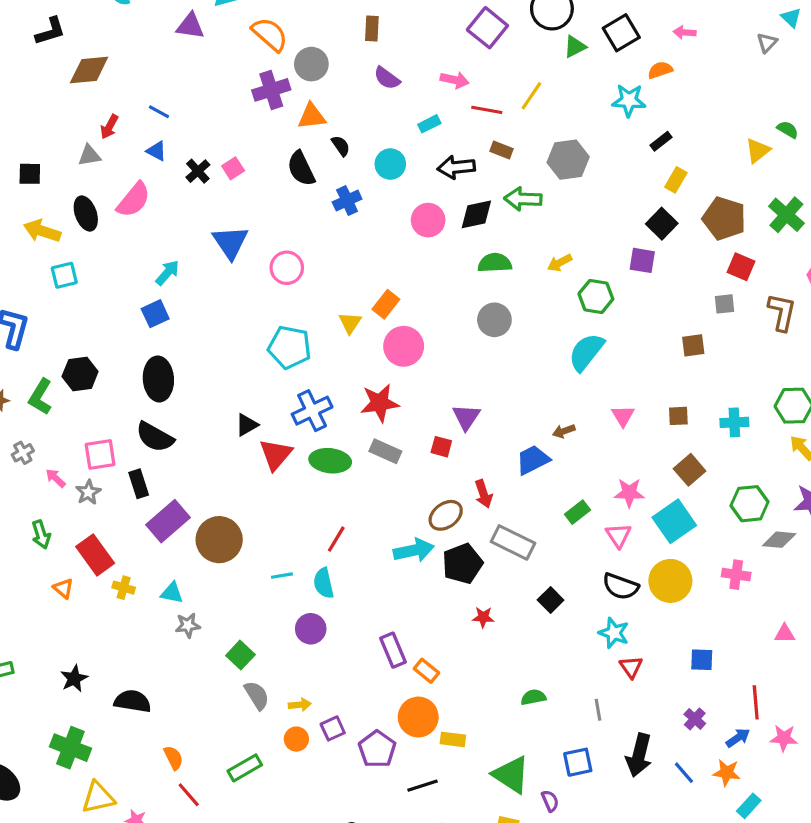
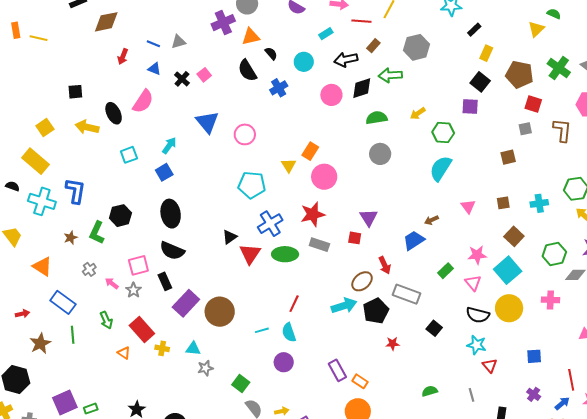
brown rectangle: (501, 150) -> (373, 46), turned -64
gray triangle: (89, 155) -> (178, 42), moved
cyan square: (64, 275) -> (129, 155), moved

